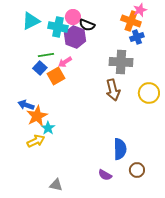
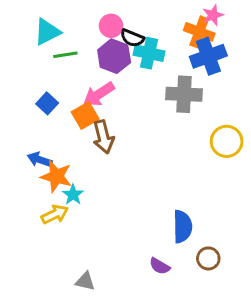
cyan cross: (58, 27) -> (149, 53), moved
blue cross: (137, 37) -> (208, 56), size x1.6
green line: (46, 55) -> (65, 55), moved
pink arrow: (65, 62) -> (99, 94), size x1.5
blue square: (40, 68) -> (47, 103), moved
brown arrow: (113, 90) -> (103, 137), moved
orange star: (37, 116) -> (56, 176), turned -30

